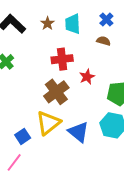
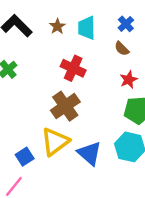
brown semicircle: (103, 41) -> (122, 49), turned -152
red cross: (62, 59) -> (73, 68), turned 30
red star: (87, 77) -> (129, 80), moved

